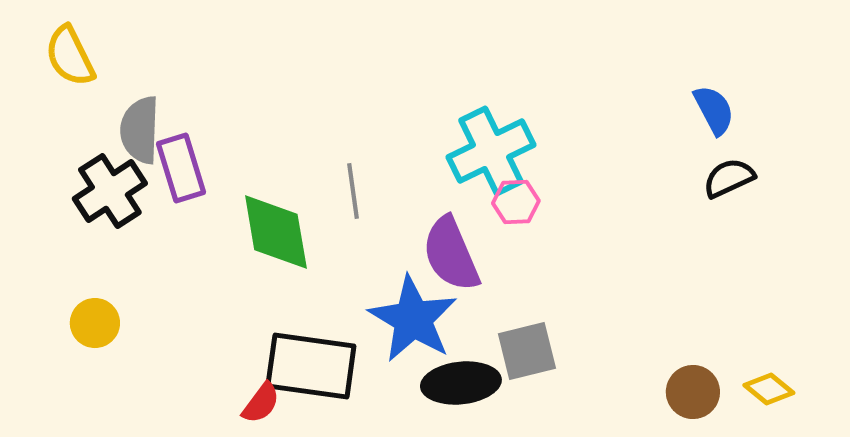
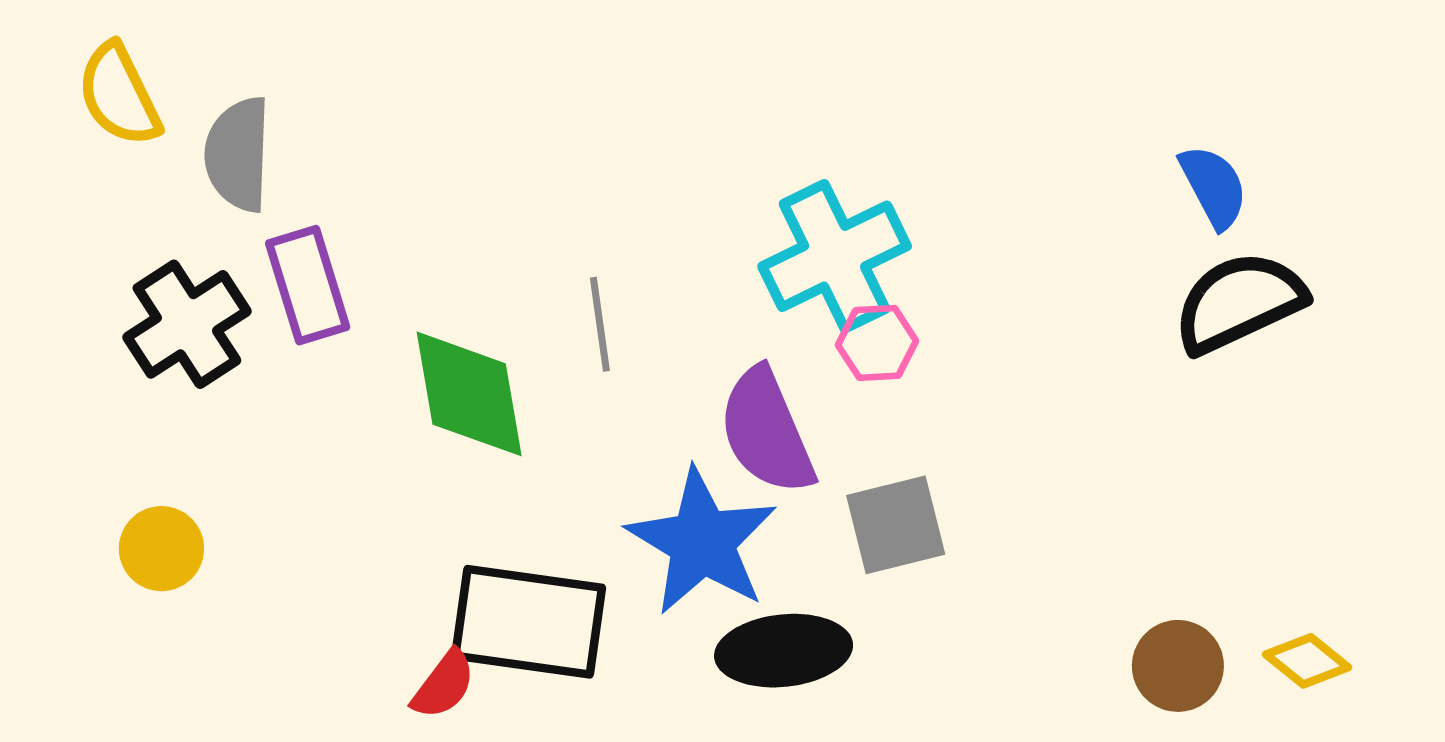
gray semicircle: (140, 130) -> (238, 154), moved
black semicircle: (729, 178) -> (1239, 302), size x1.5
gray square: (527, 351) -> (896, 525), moved

